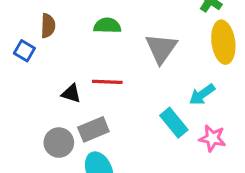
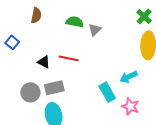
gray triangle: (161, 48) -> (95, 30), moved, size x0.6
blue square: (24, 51) -> (12, 42), moved

